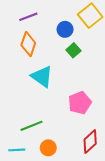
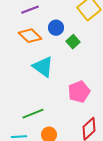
blue circle: (65, 29) -> (56, 28), moved
orange diamond: (28, 44) -> (30, 36), turned -65

